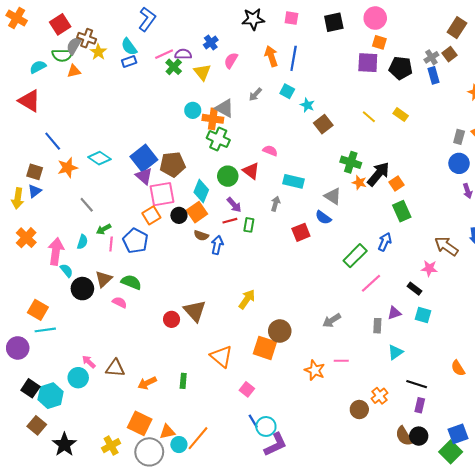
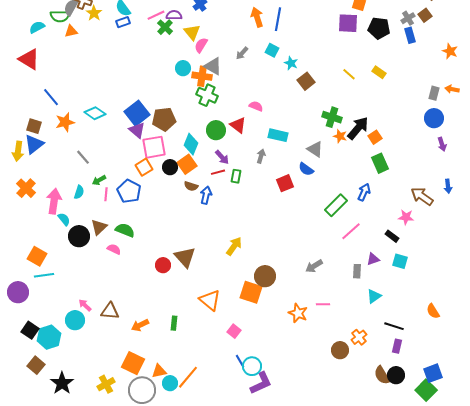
pink semicircle: (231, 60) -> (201, 45), moved
blue triangle: (35, 191) -> (34, 144), size x1.5

